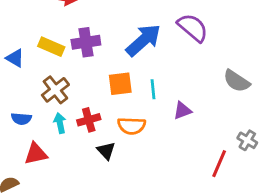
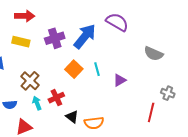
purple cross: (86, 42) -> (55, 38), moved
yellow rectangle: (51, 47) -> (21, 42), moved
orange square: (120, 84) -> (74, 69), turned -30
orange semicircle: (132, 126) -> (94, 123), moved

